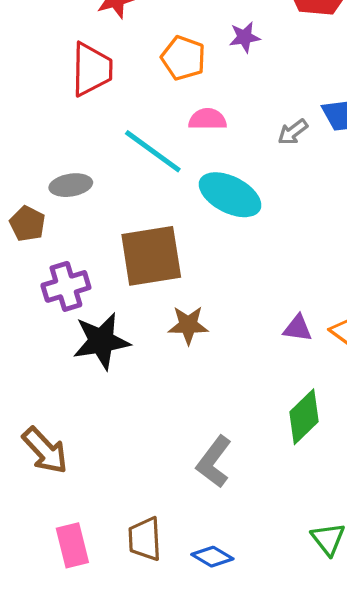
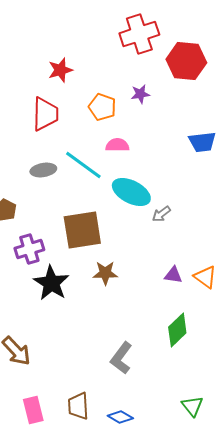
gray arrow: (293, 132) -> (161, 214), moved
gray ellipse: (71, 185) -> (43, 170), moved
black star: (101, 341) -> (51, 283), turned -30

